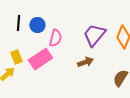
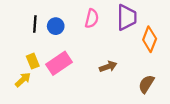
purple trapezoid: (94, 35) -> (127, 17), moved, turned 140
pink semicircle: (55, 38) -> (92, 18), moved

